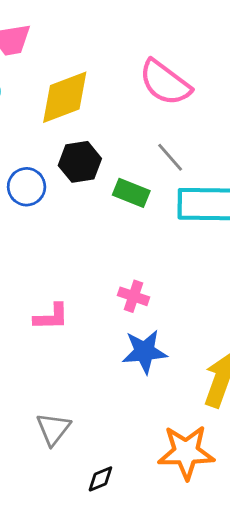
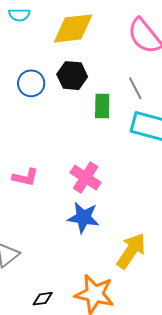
green rectangle: (131, 193) -> (102, 106), turned 55
pink cross: (134, 296) -> (86, 178), size x1.4
black diamond: (100, 479) -> (43, 299), moved

